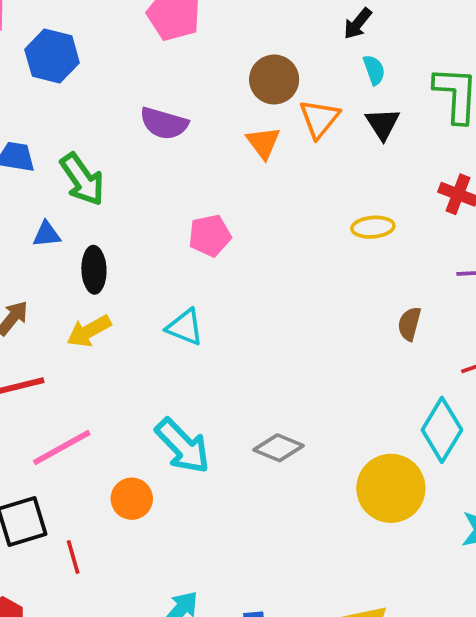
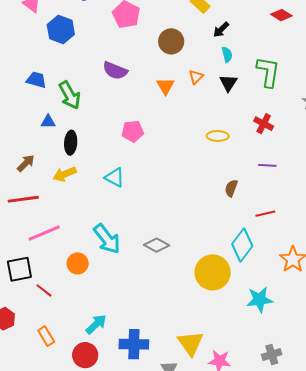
brown circle: (274, 79) -> (171, 41), moved
orange triangle: (319, 119) -> (196, 77), size x0.7
red line: (73, 557) -> (44, 290), turned -42

